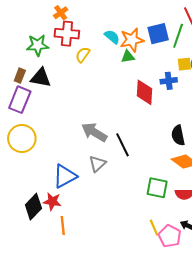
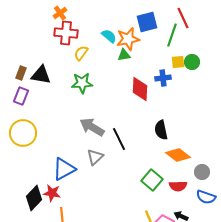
blue square: (158, 34) -> (147, 22), moved
green star: (38, 45) -> (82, 83), moved
purple rectangle: (20, 100) -> (21, 96), size x0.7
black semicircle: (178, 135) -> (161, 130), moved
green square: (157, 188) -> (152, 180), turned 30

